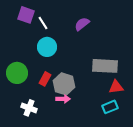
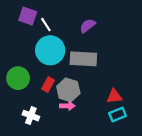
cyan circle: (47, 47) -> (50, 50), size x1.4
gray rectangle: (105, 66) -> (83, 59), moved
red triangle: (116, 87) -> (114, 96), moved

